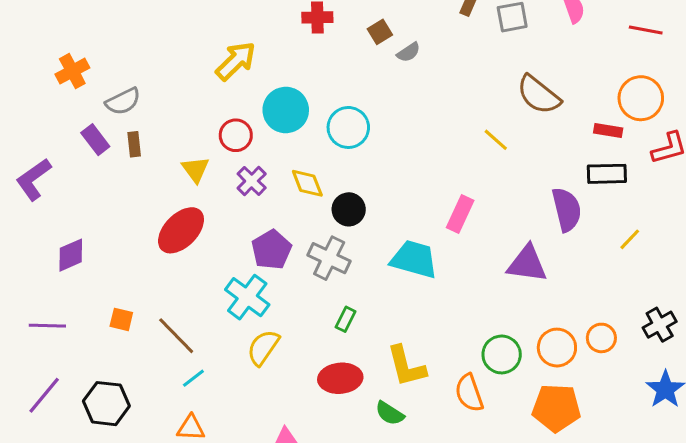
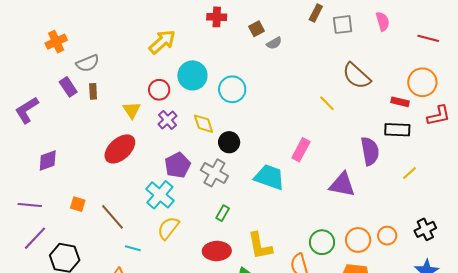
cyan line: (193, 378) -> (133, 248), moved, turned 49
purple line: (44, 395) -> (35, 238), moved

